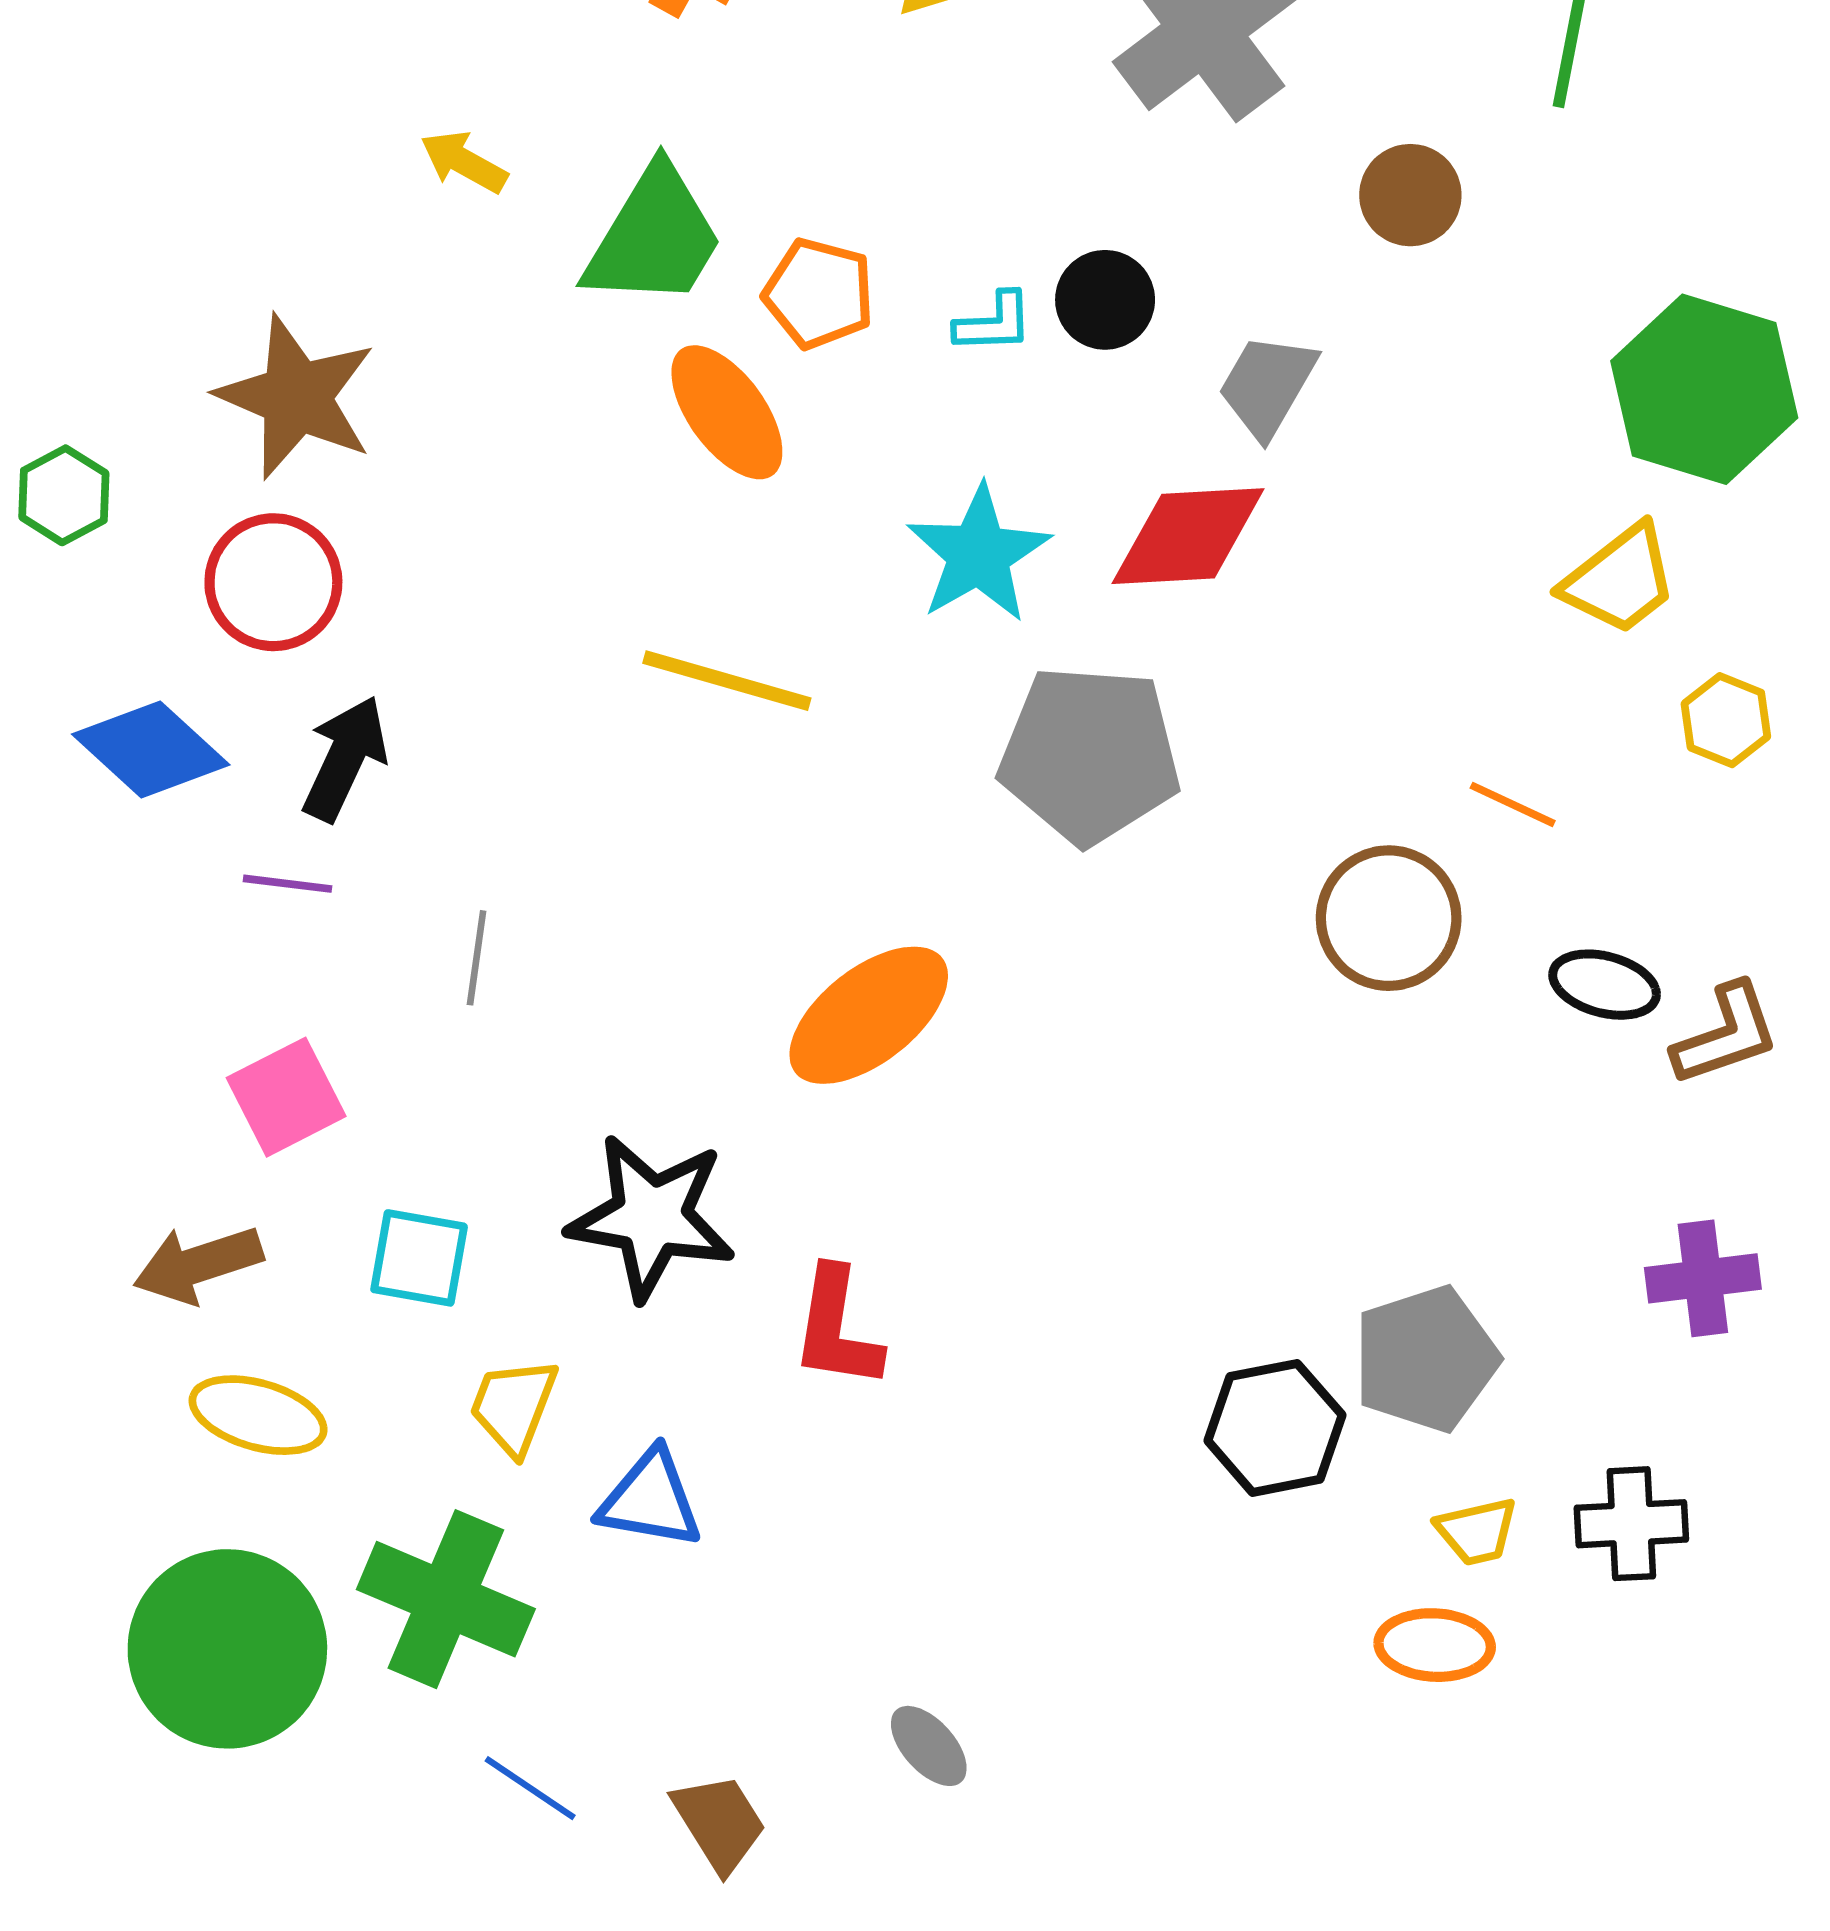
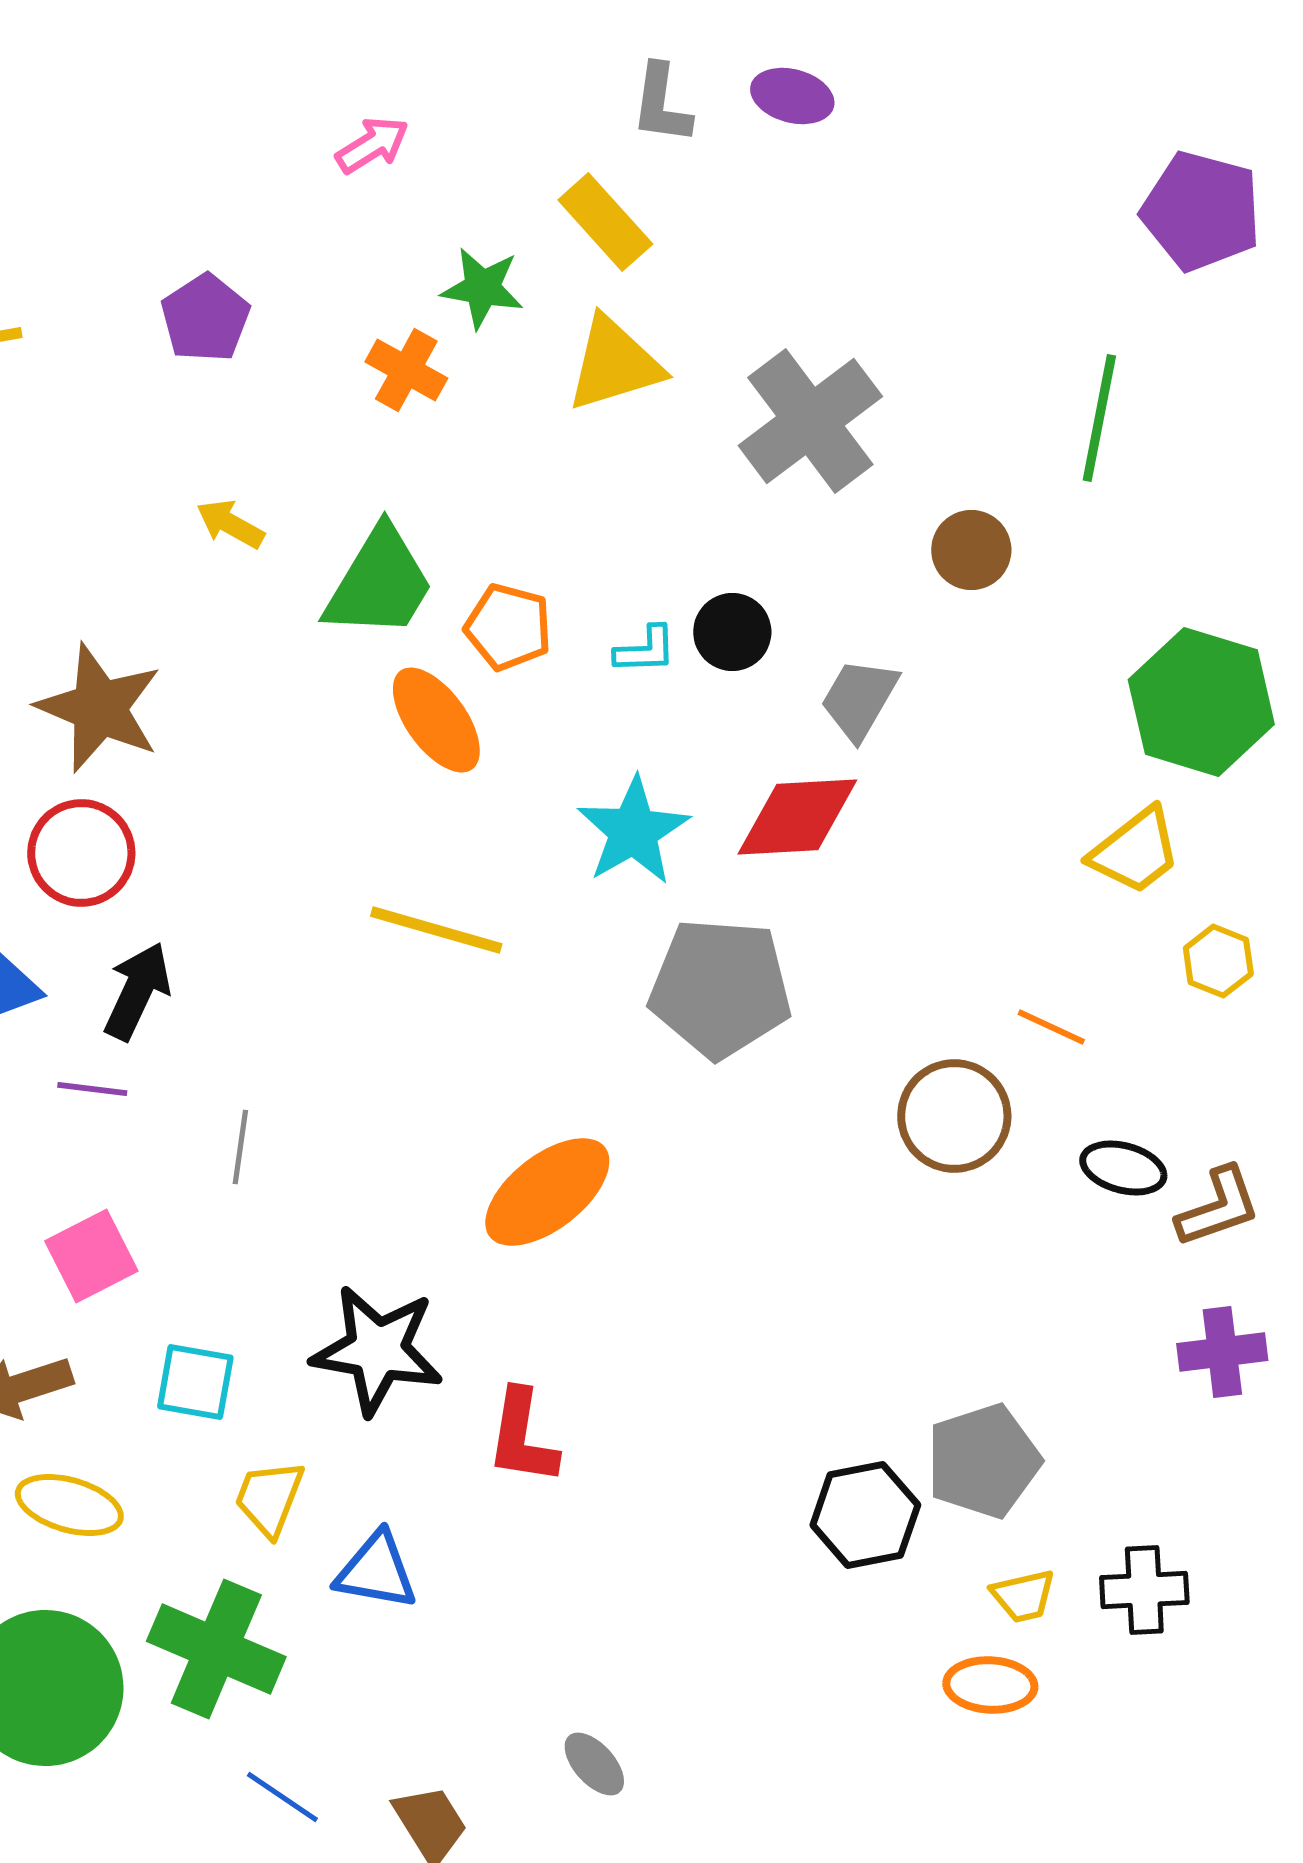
purple cross: (1703, 1278) -> (1222, 1352), moved

